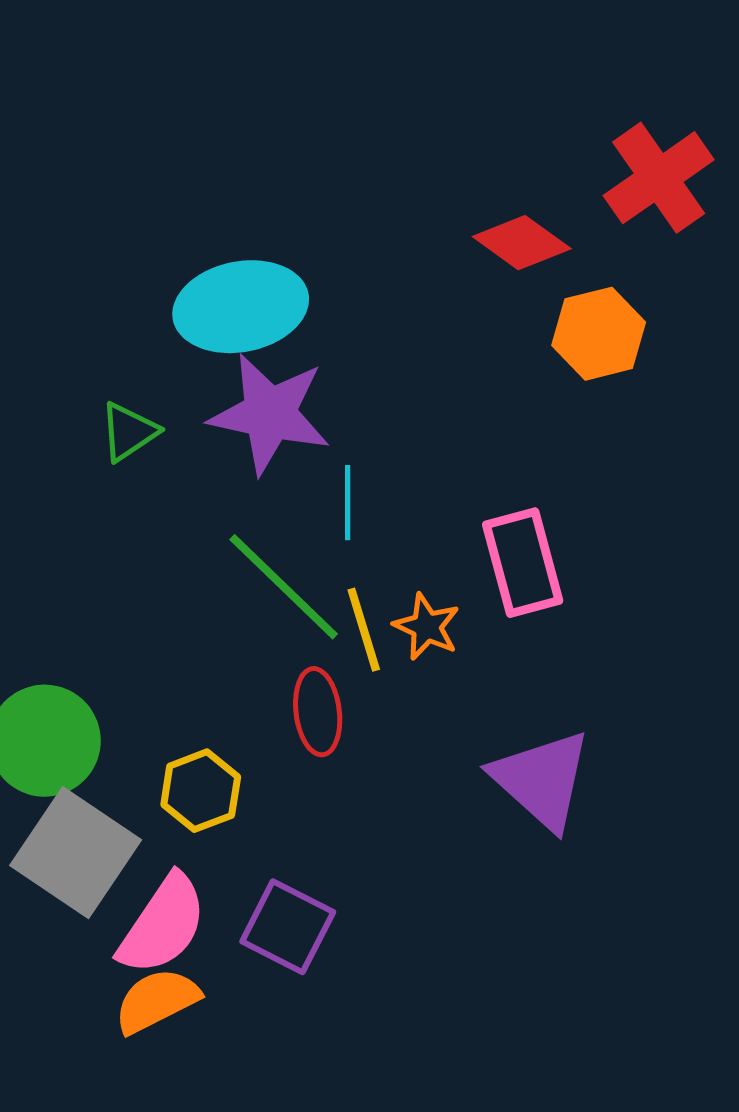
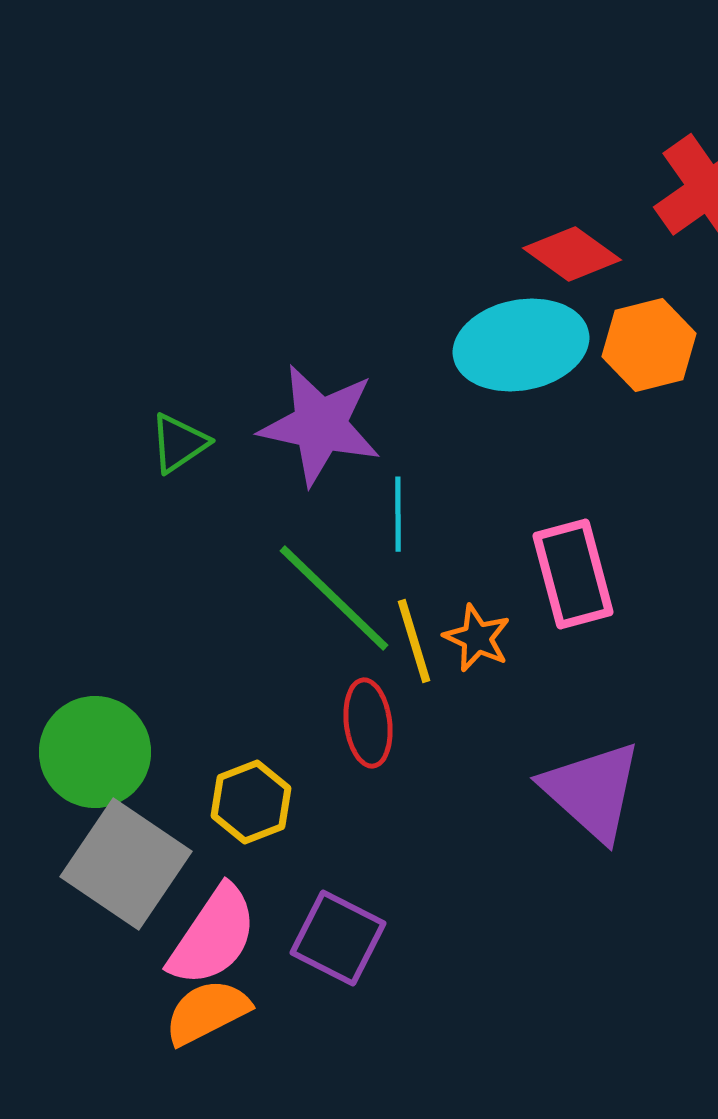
cyan ellipse: (241, 307) -> (521, 345), moved

